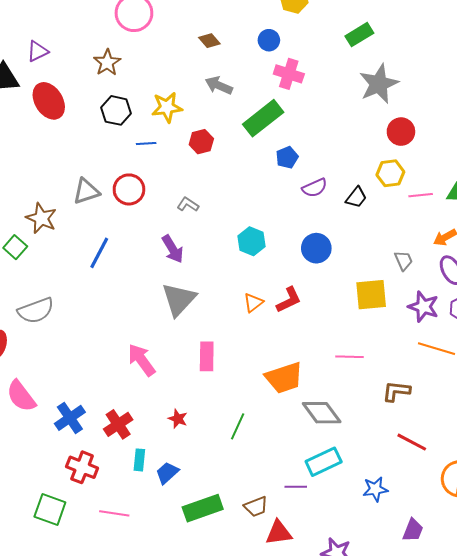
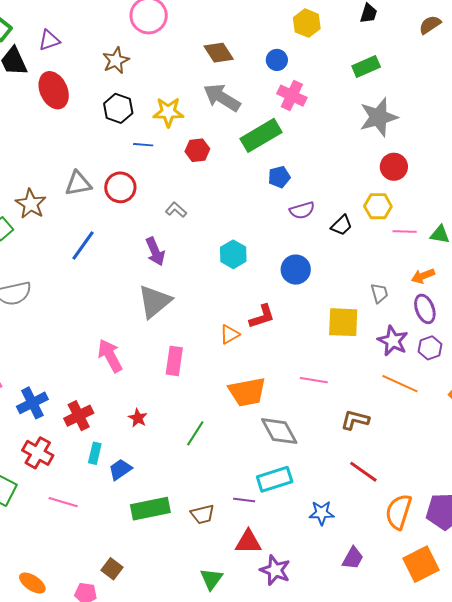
brown diamond: (209, 41) -> (219, 53), size x1.4
gray arrow: (219, 85) -> (222, 98), size x1.4
orange triangle: (253, 303) -> (230, 334), moved
red triangle: (279, 533) -> (248, 542), moved

